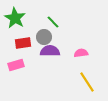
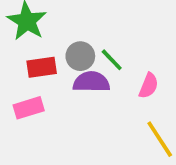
green line: (53, 22) -> (112, 60), moved
pink semicircle: (81, 53) -> (149, 86), turned 120

